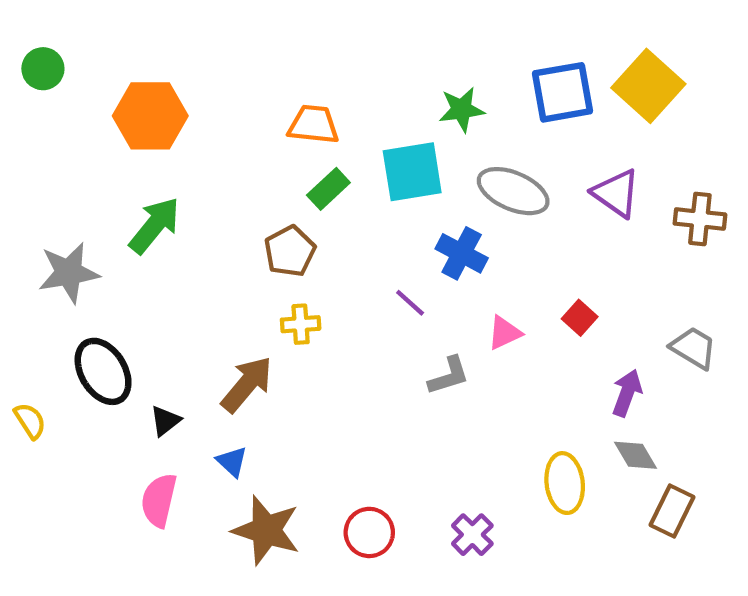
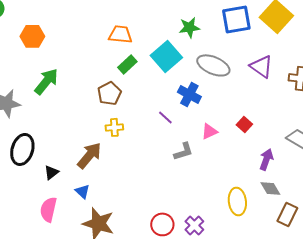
orange hexagon: (150, 116) -> (32, 36), moved, size x0.7
cyan square: (412, 172) -> (166, 56), turned -32
black ellipse: (103, 371) -> (22, 149), turned 48
red circle: (369, 532) -> (162, 224), moved

